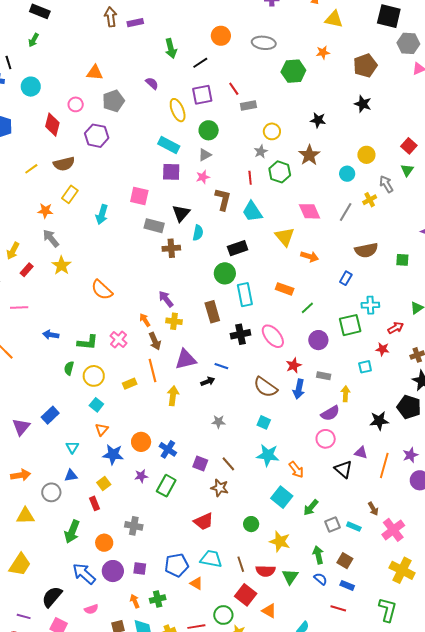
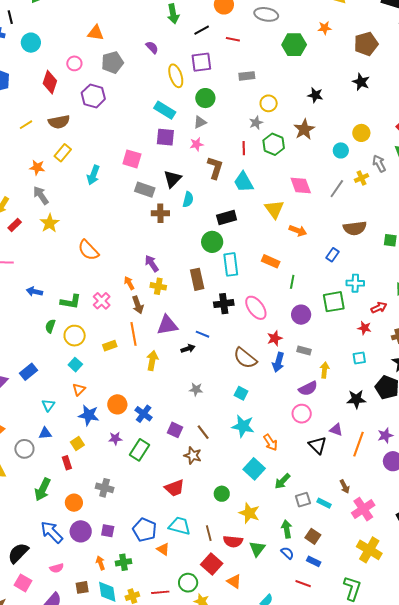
red line: (234, 89) -> (233, 39), moved, turned -48
green line: (307, 308) -> (292, 282), turned -40
cyan square: (365, 367) -> (359, 358), moved
blue pentagon: (177, 565) -> (145, 530), turned 30

